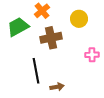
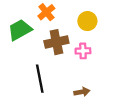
pink cross: (92, 55) -> (83, 51), moved
brown arrow: (57, 87) -> (82, 92), moved

